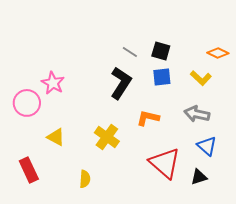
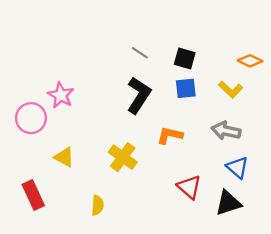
gray line: (130, 52) -> (140, 53), moved
red triangle: (165, 163) -> (189, 187), size x0.7
black triangle: (199, 177) -> (228, 203), size x1.4

